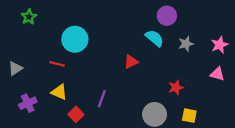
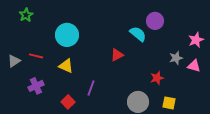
purple circle: (167, 16) -> (155, 21), moved
gray star: (186, 44) -> (176, 58), moved
red line: (57, 64) -> (36, 56), moved
yellow triangle: (59, 92) -> (66, 66), moved
purple cross: (28, 103) -> (36, 86), moved

